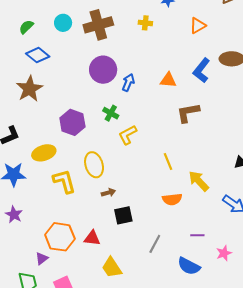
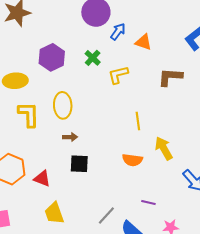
orange triangle: (168, 80) -> (144, 42), moved
yellow L-shape: (128, 135) -> (118, 75), moved
gray line: (155, 244) -> (106, 216), moved

